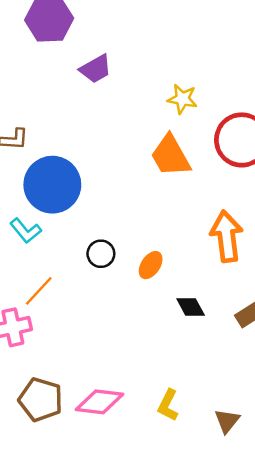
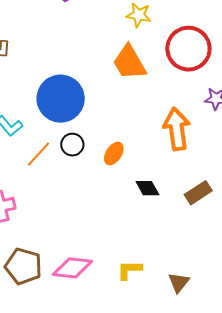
blue circle: (52, 185) -> (61, 99), moved
orange line: (39, 291) -> (39, 154), moved
yellow L-shape: (168, 405) -> (129, 270), turned 64

